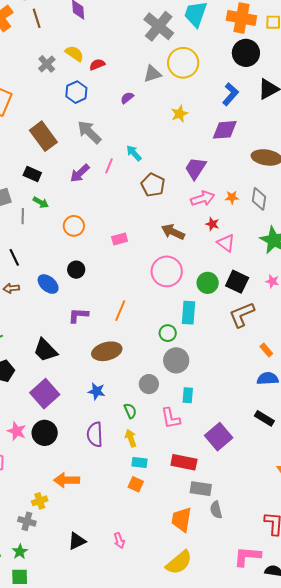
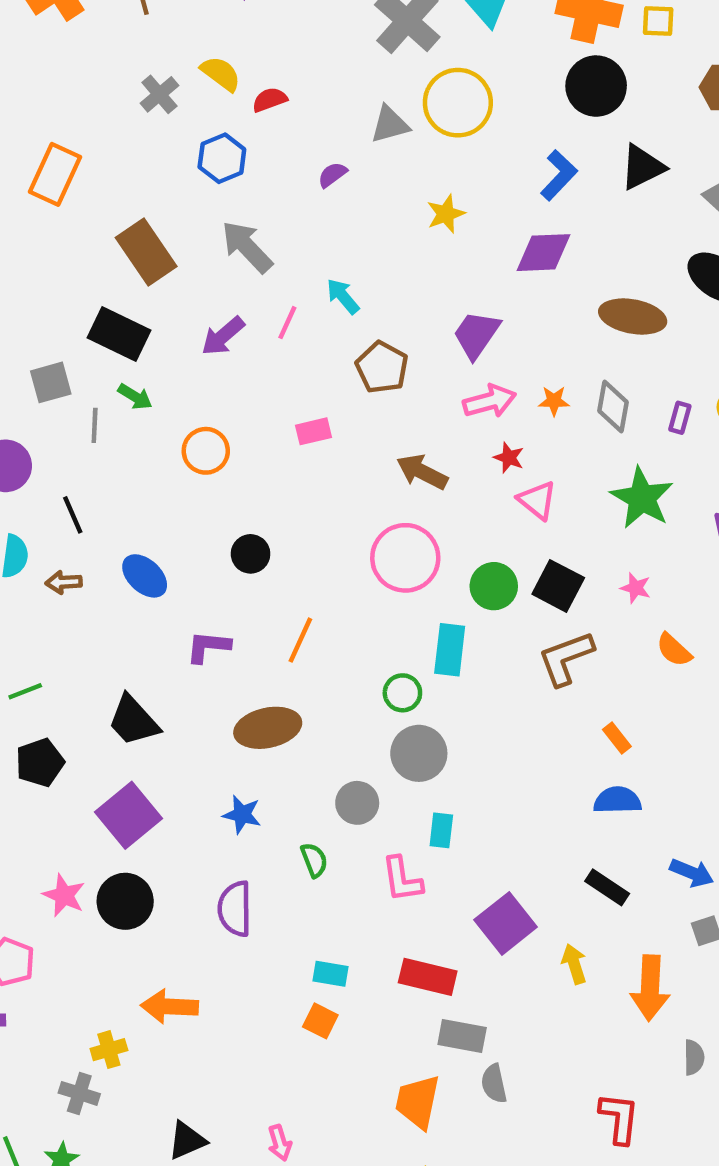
black rectangle: (32, 174) -> (119, 334), size x1.5
pink rectangle: (120, 239) -> (313, 431), moved
black circle: (76, 270) -> (251, 554), moved
yellow arrow: (131, 438) -> (574, 964), moved

